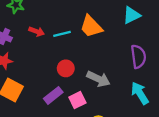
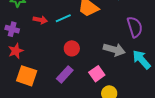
gray arrow: (98, 79) -> (114, 50), moved
pink square: (77, 100) -> (97, 74), moved

